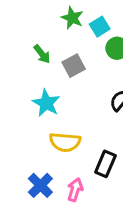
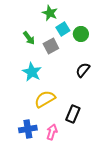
cyan square: (100, 27) -> (63, 29), moved
yellow semicircle: (65, 142) -> (45, 99), turned 145
blue cross: (40, 185) -> (28, 129), turned 36

